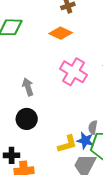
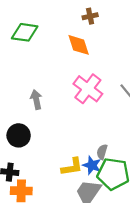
orange diamond: (61, 33) -> (79, 45), turned 40
black circle: (27, 119) -> (19, 135), moved

